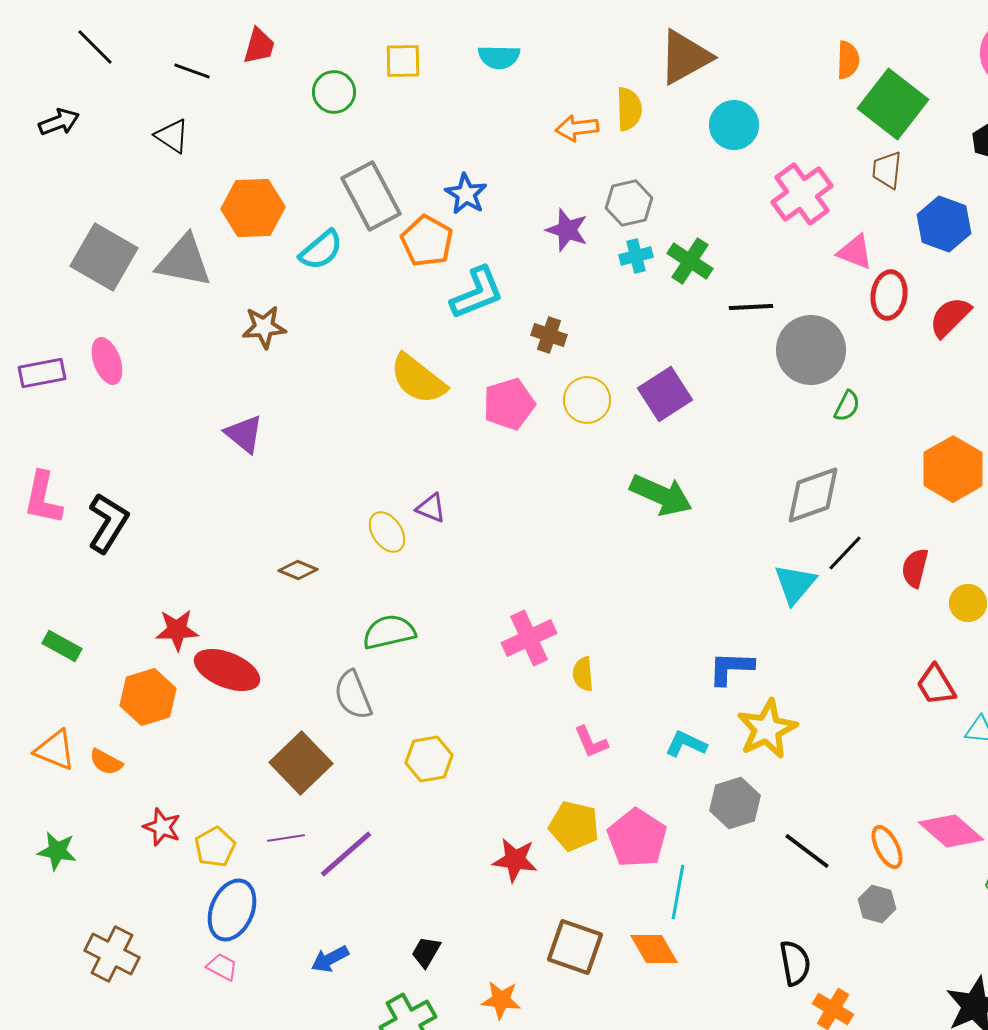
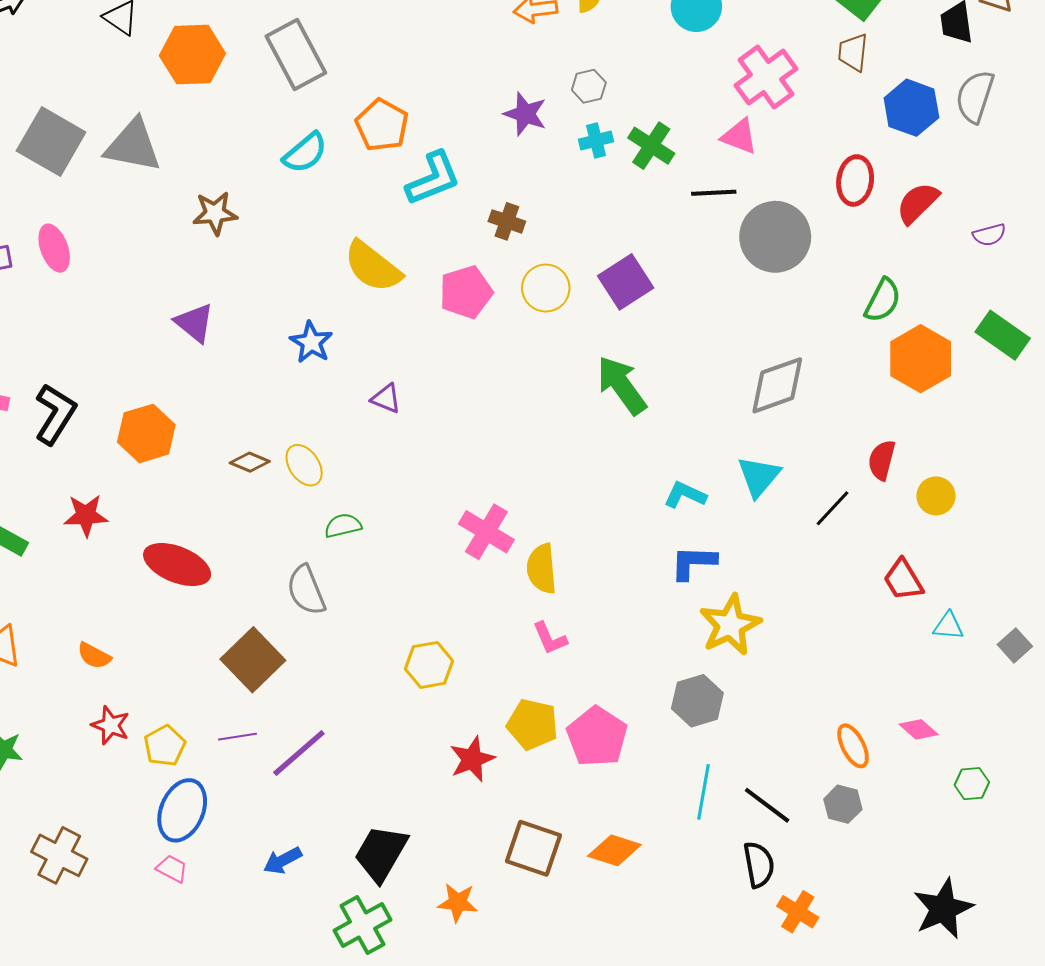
blue star: (466, 194) -> (311, 342), moved
gray rectangle: (371, 196) -> (296, 54), moved
gray hexagon: (629, 203) -> (589, 86), size x0.7
orange hexagon: (253, 208) -> (192, 54), moved
cyan semicircle: (321, 250) -> (305, 153), moved
pink triangle: (855, 252) -> (739, 136), moved
green semicircle: (847, 406) -> (883, 300), moved, size x1.4
green arrow: (661, 495) -> (622, 385), turned -150
yellow ellipse: (387, 532) -> (304, 465), moved
black line: (845, 553) -> (833, 508), moved
red star: (177, 630) -> (86, 515), moved
green semicircle: (389, 632) -> (343, 526), size x0.7
pink cross: (529, 638) -> (486, 532), turned -34
yellow semicircle: (583, 674) -> (542, 569), size x1.4
orange hexagon: (148, 697) -> (146, 433), moved
cyan L-shape: (686, 744) -> (685, 495), moved
yellow hexagon: (429, 759) -> (429, 665), moved
orange semicircle: (106, 762) -> (94, 656), moved
pink diamond: (951, 831) -> (919, 729), size x0.6
black line: (807, 851) -> (767, 805), moved
red star: (515, 860) -> (472, 759), turned -30
cyan line: (678, 892) -> (704, 792), moved
orange diamond: (654, 949) -> (614, 850), turned -42
black trapezoid: (426, 952) -> (381, 853), size x1.8

